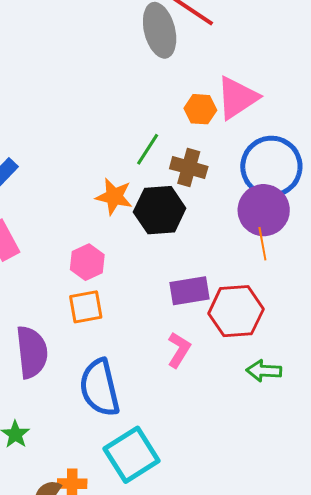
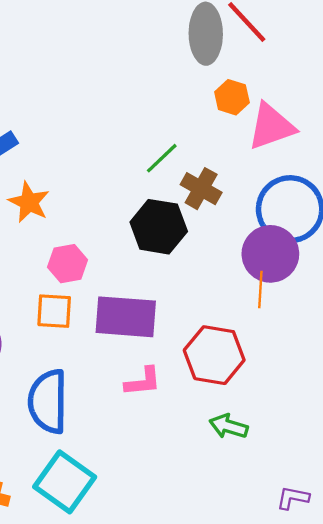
orange hexagon: (200, 109) -> (232, 97), moved
orange star: (114, 197) -> (29, 202), moved
purple rectangle: (189, 291) -> (126, 317), moved, size x1.4
pink L-shape: (179, 350) -> (143, 382), turned 39
cyan square: (132, 455) -> (65, 482), turned -36

